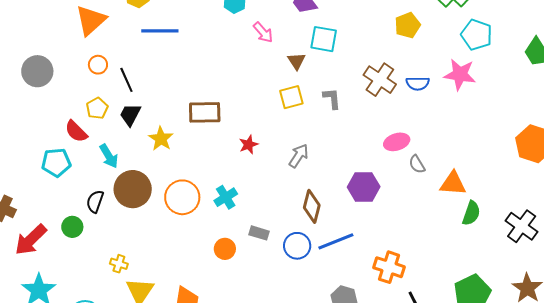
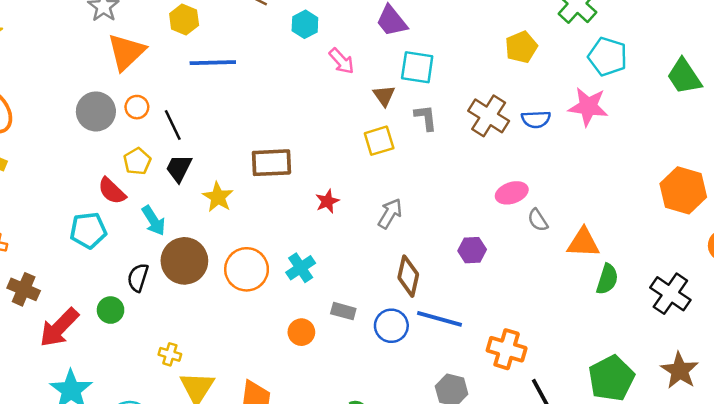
gray circle: (37, 71) -> (96, 111), moved
gray L-shape: (332, 98) -> (426, 118), moved
purple hexagon: (364, 187) -> (472, 250), size x0.7
blue line: (336, 241) -> (439, 319), turned 39

